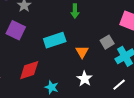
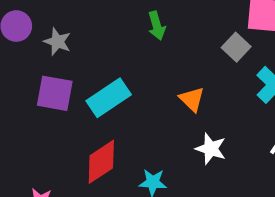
cyan rectangle: (55, 40) -> (109, 98), moved
gray square: (107, 42) -> (236, 47), moved

